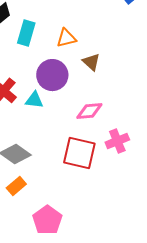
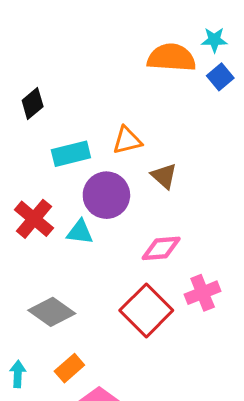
cyan rectangle: (26, 33) -> (71, 154), moved, turned 60
red square: (79, 153) -> (146, 310), turned 32
orange rectangle: (16, 186) -> (69, 368), moved

